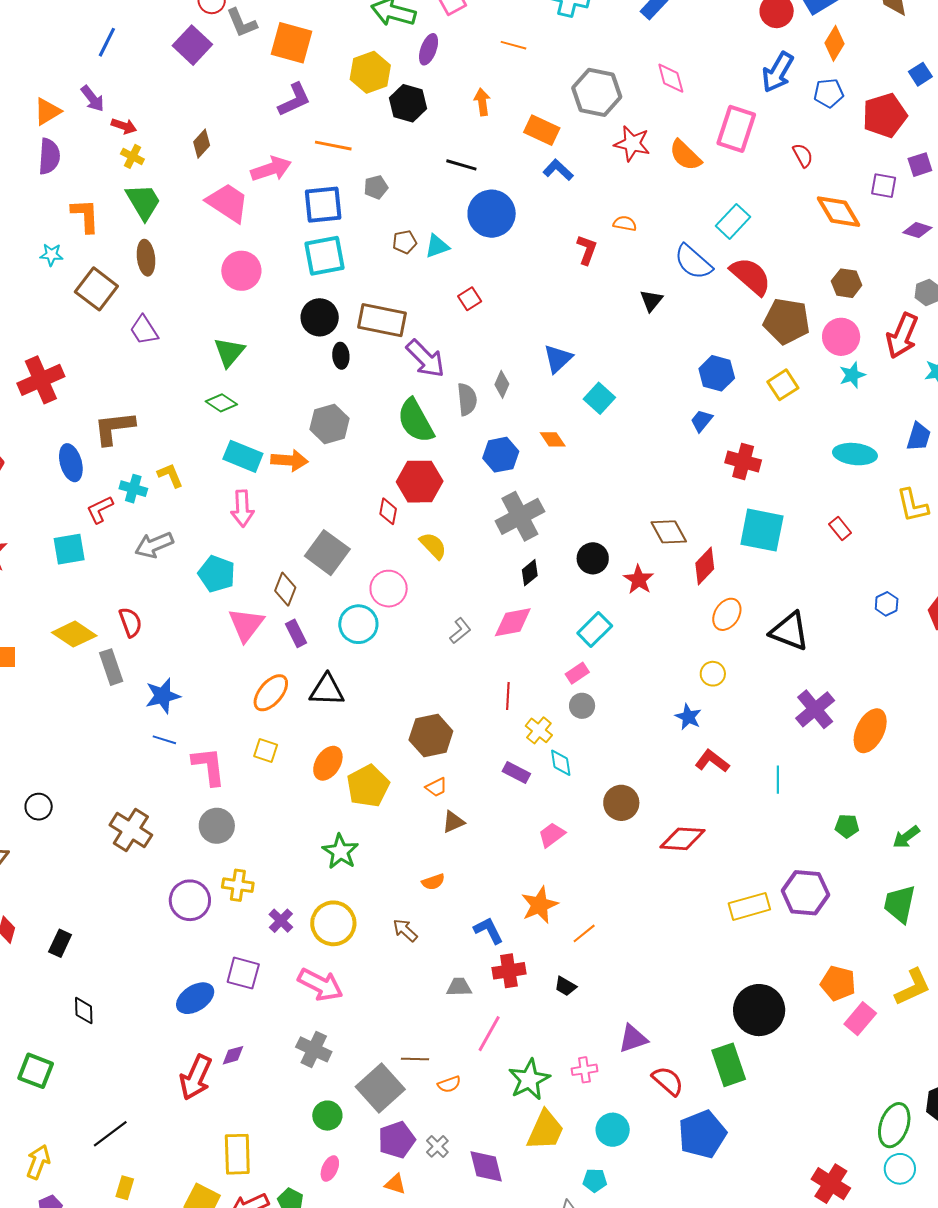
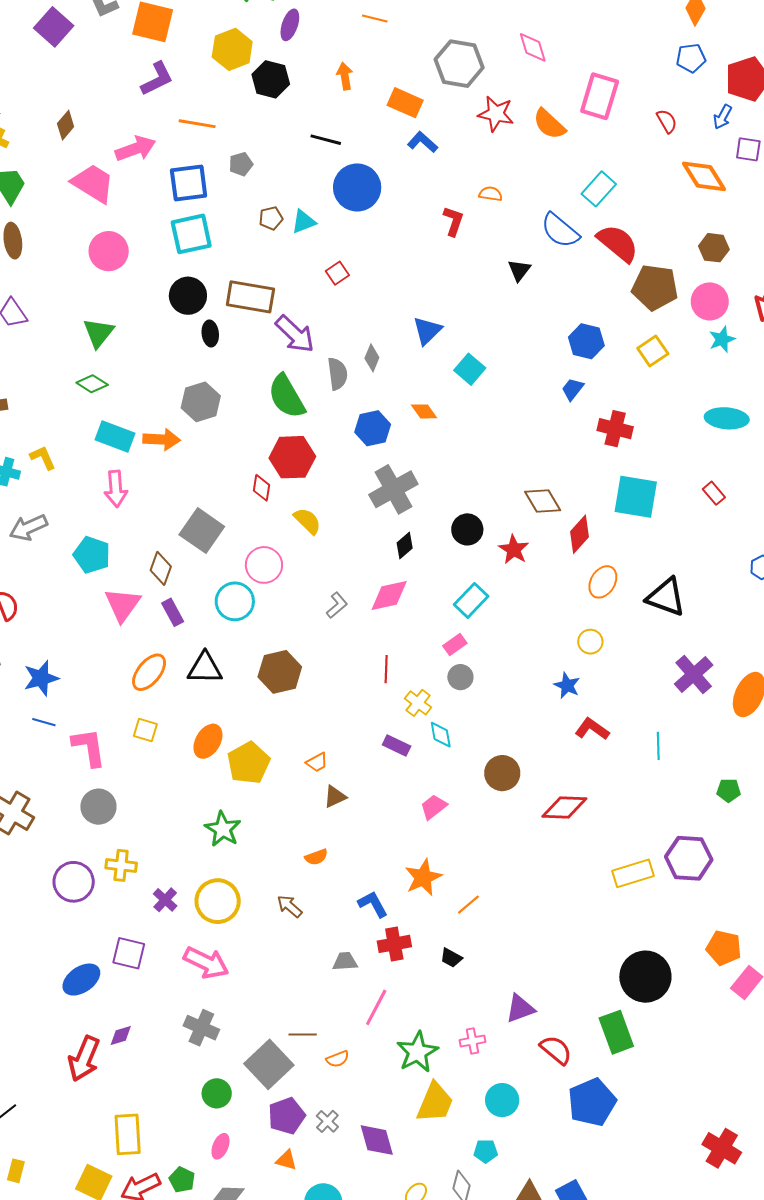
blue arrow: (778, 72) -> (723, 117), moved, size x0.6
brown hexagon: (431, 736) -> (280, 672), moved

